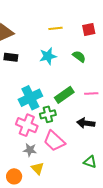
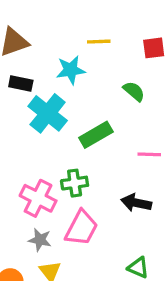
cyan star: (48, 56) -> (71, 70), moved
green rectangle: (64, 95) -> (96, 135), moved
cyan cross: (30, 98) -> (48, 113), moved, turned -30
pink trapezoid: (54, 141) -> (81, 228), turned -110

